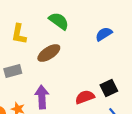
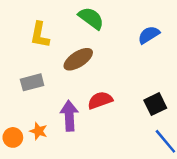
red semicircle: (85, 97) -> (100, 100), moved

